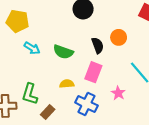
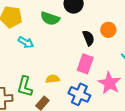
green semicircle: (63, 52) -> (50, 18), moved
yellow semicircle: (67, 84) -> (53, 79), moved
pink star: (118, 93) -> (109, 83), size x1.6

